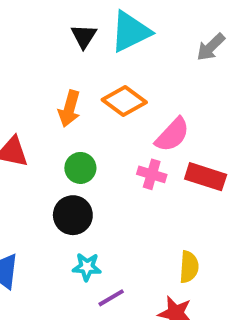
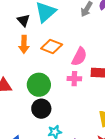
orange arrow: (69, 109) -> (24, 44), moved
green circle: (80, 168) -> (39, 85), size x1.5

